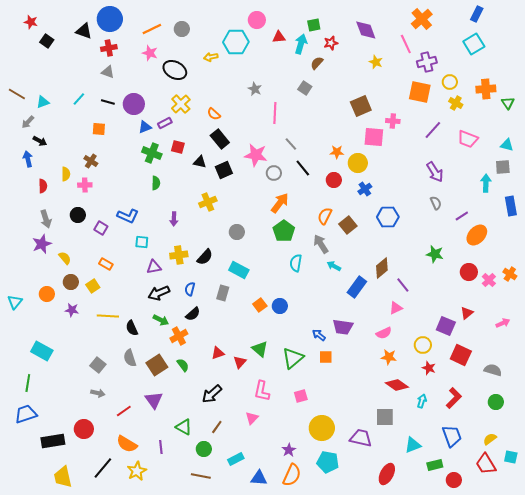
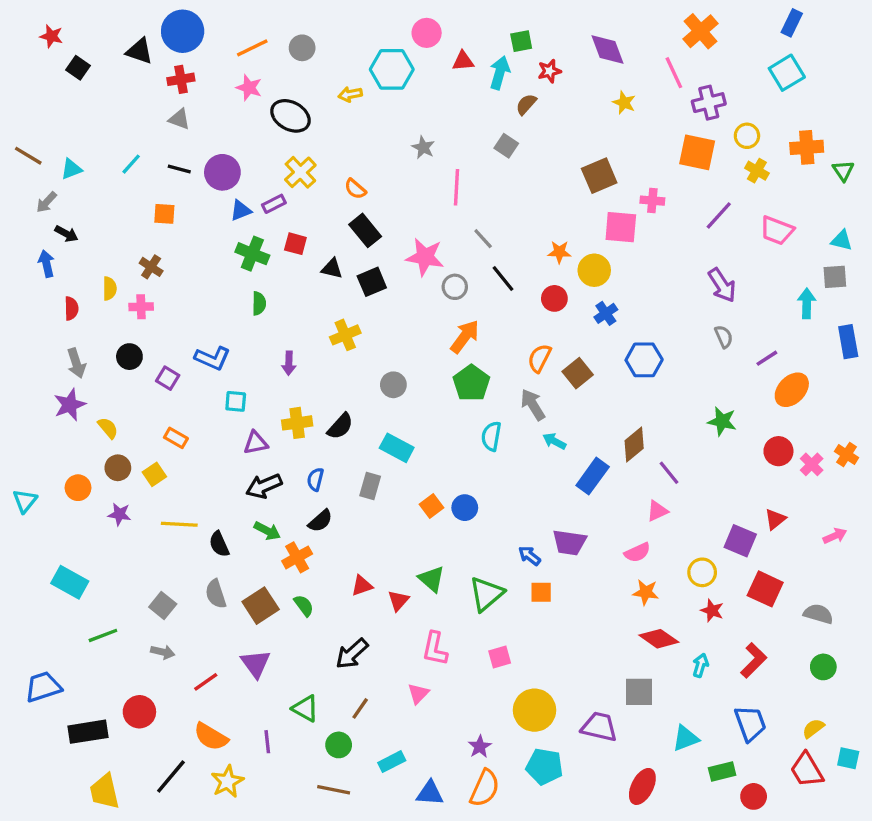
green line: (28, 383) -> (103, 635), moved, turned 60

